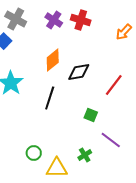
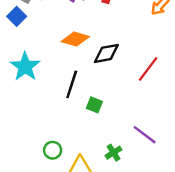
orange diamond: (53, 60) -> (75, 39), turned 55
green square: (91, 115) -> (94, 105), moved

